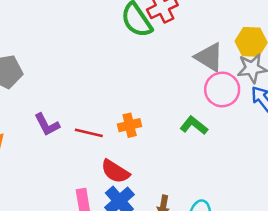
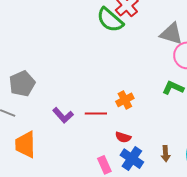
red semicircle: (115, 171) -> (123, 137), size x0.7

